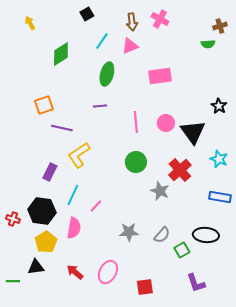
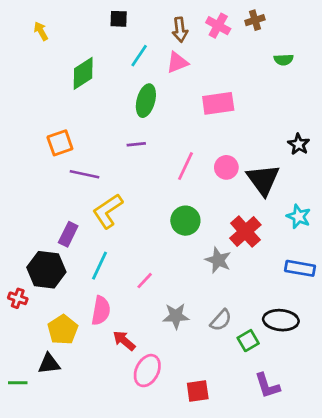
black square: (87, 14) -> (119, 19), turned 32
brown cross: (220, 26) -> (255, 20), moved
pink line: (136, 122) -> (185, 166), turned 30
pink line: (96, 206) -> (145, 281), moved
black hexagon: (42, 211) -> (46, 270), moved
red arrow: (75, 272) -> (124, 341), moved

